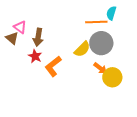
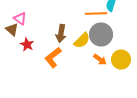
brown arrow: (38, 37) -> (61, 34), moved
red star: (35, 56) -> (27, 44), moved
yellow circle: (112, 77) -> (121, 60), moved

